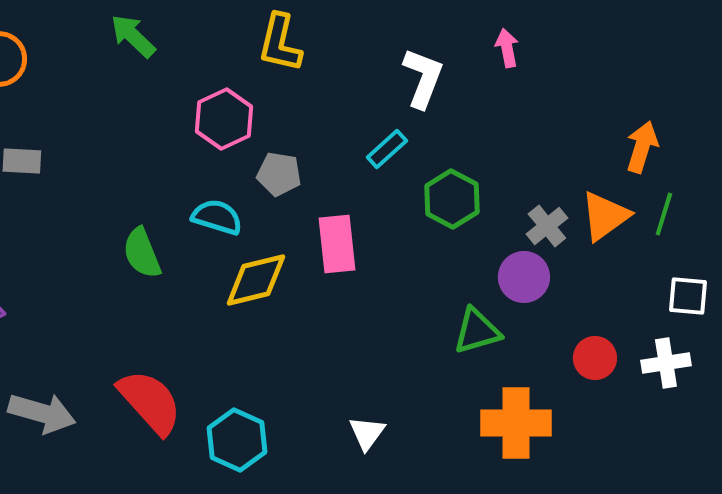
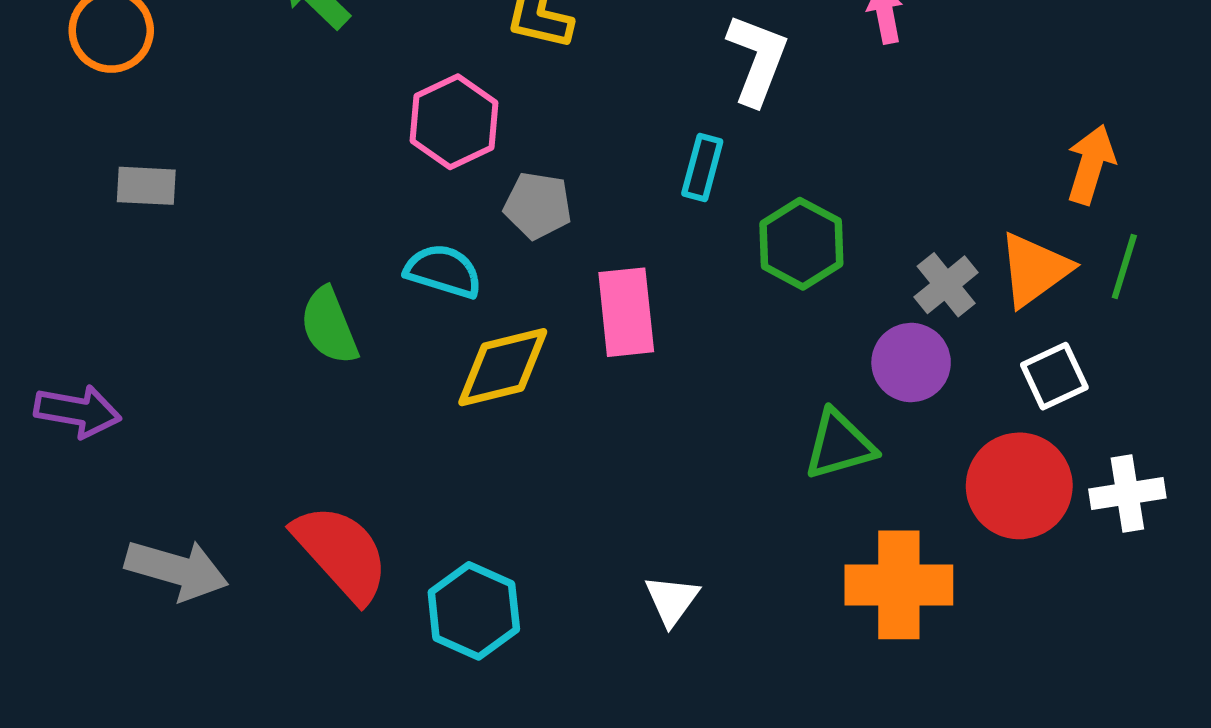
cyan rectangle: (387, 149) -> (702, 167), turned -33
white square: (688, 296) -> (1054, 376), moved, turned -30
red circle: (595, 358) -> (1019, 486), size x1.6

